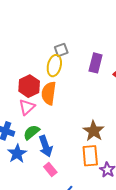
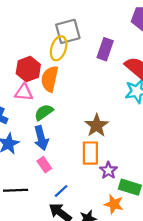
gray square: (61, 50) -> (68, 31), size x1.6
pink triangle: (27, 107) -> (24, 92), turned 42
green semicircle: (31, 132) -> (44, 112), moved

